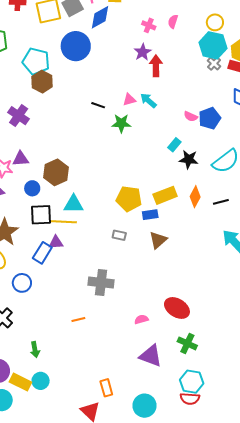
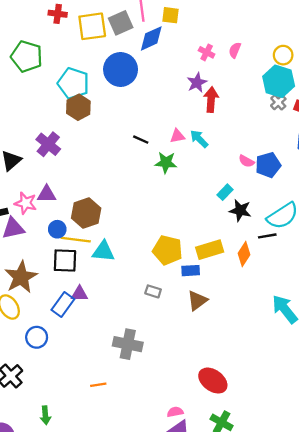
black line: (221, 202) -> (267, 236), moved
yellow line: (64, 222) -> (76, 240), moved
pink semicircle: (141, 319) -> (175, 412), moved

